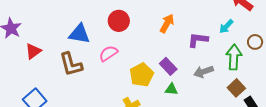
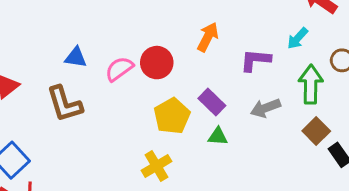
red circle: (119, 21) -> (157, 63), moved
blue triangle: (79, 34) -> (76, 57), size x0.7
pink semicircle: (108, 53) -> (119, 69), moved

